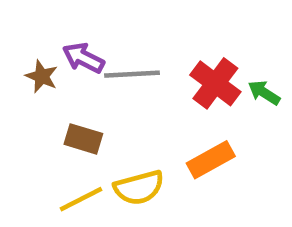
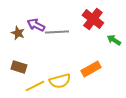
red cross: (215, 83) -> (93, 19), moved
brown rectangle: (83, 139) -> (19, 67), moved

